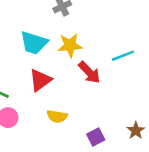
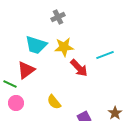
red triangle: (40, 80) -> (26, 70), moved
yellow semicircle: (57, 116) -> (54, 102), turned 42

